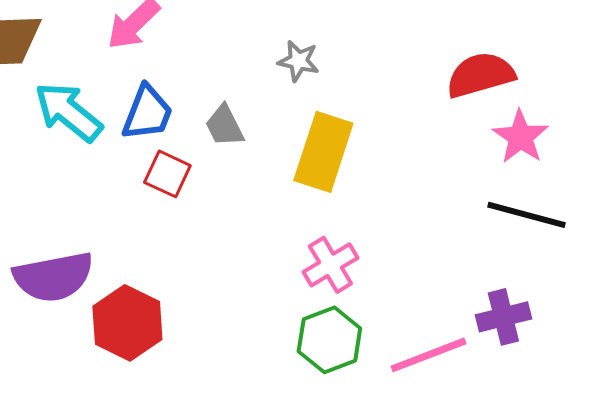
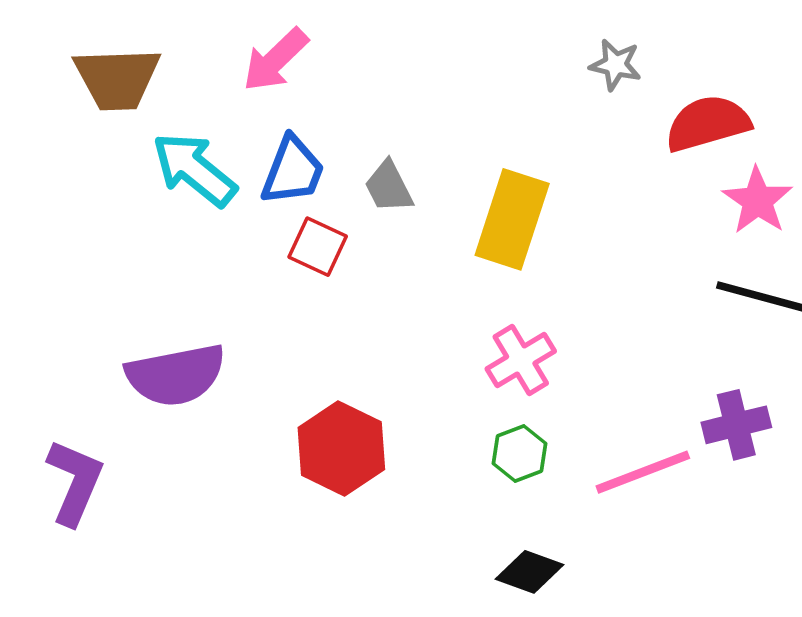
gray star: (298, 61) -> (615, 65), moved
red hexagon: (127, 323) -> (341, 448), moved
green hexagon: (329, 340) -> (520, 453), size x0.7

